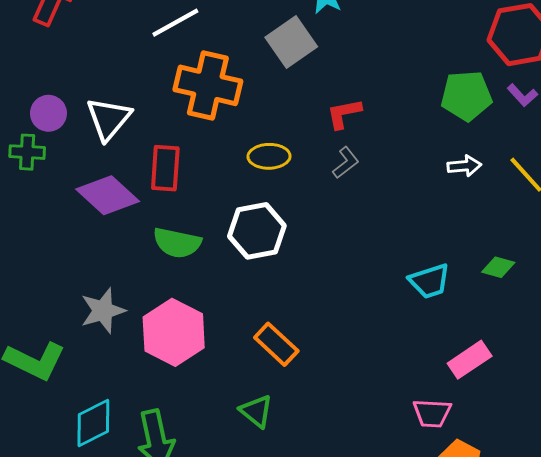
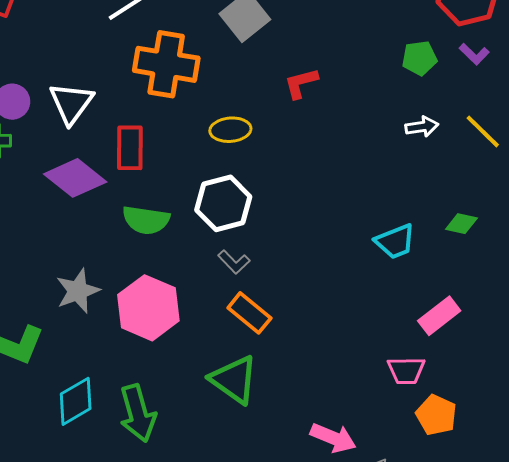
green pentagon: (466, 96) -> (419, 58), size x0.7
gray L-shape: (346, 163) -> (234, 262), moved, turned 88
green triangle: (256, 411) -> (234, 380), size x1.5

